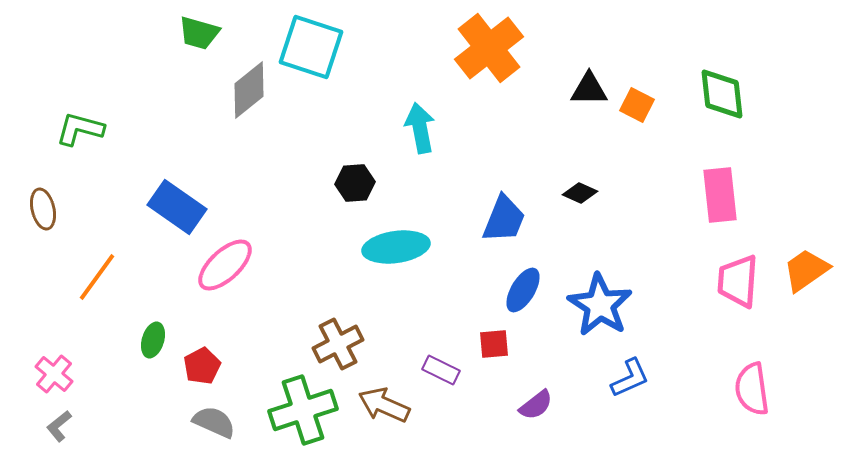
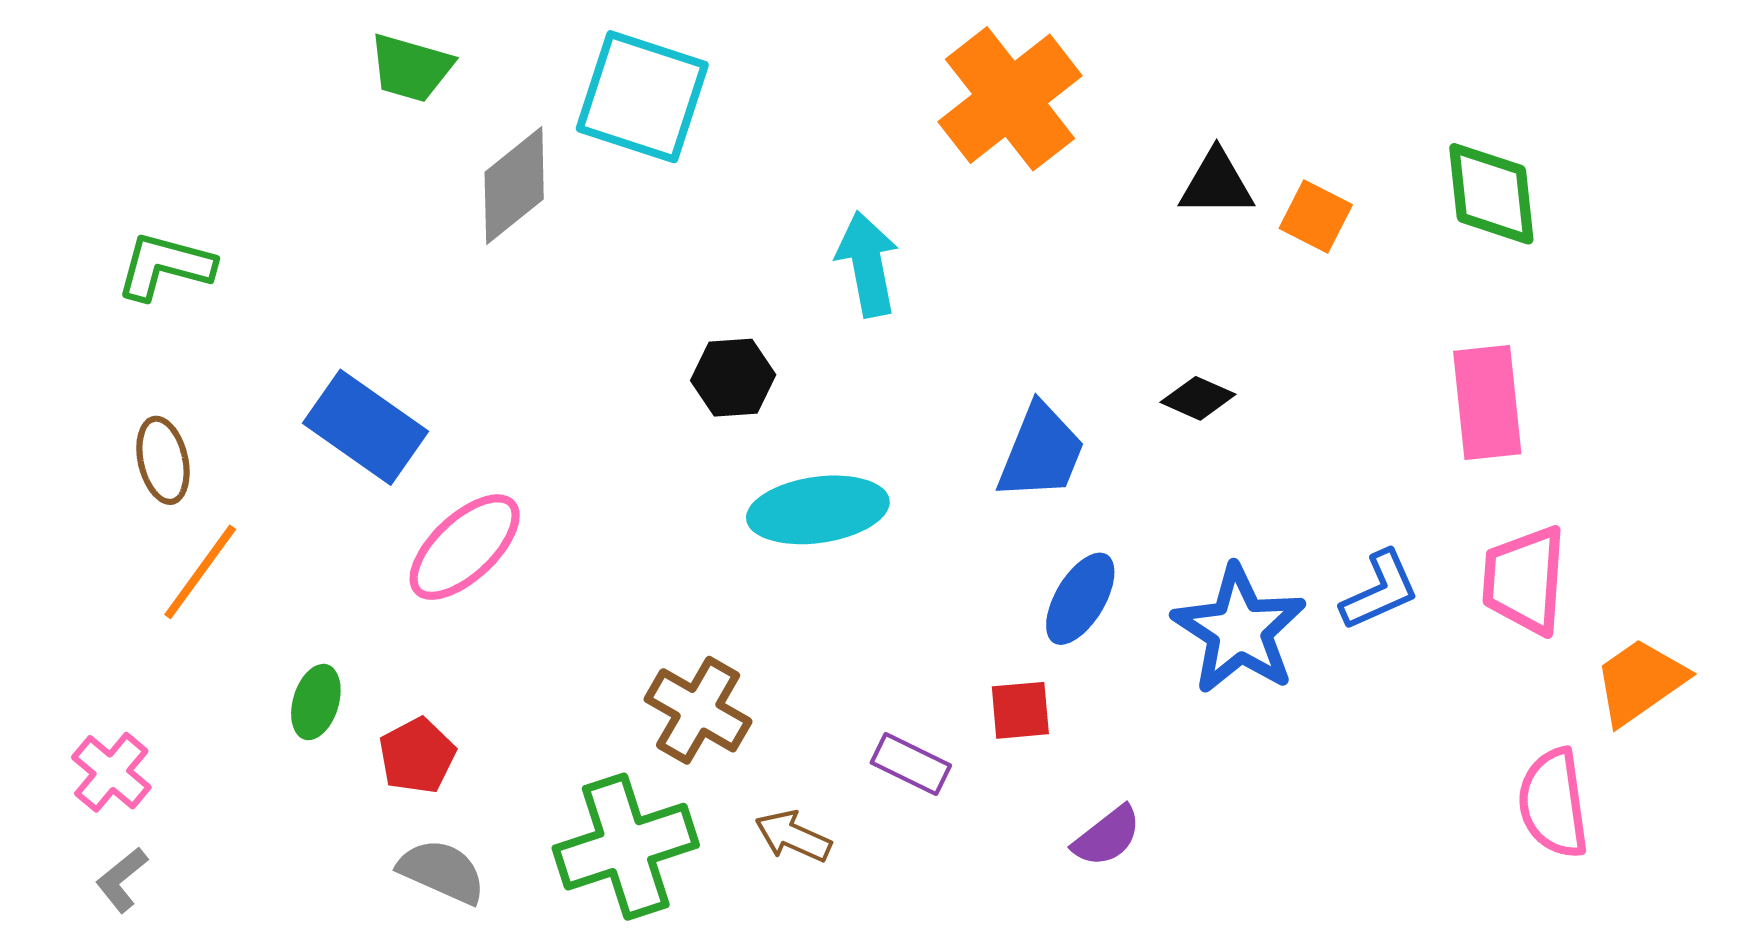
brown ellipse: (43, 209) -> (163, 460), moved
orange trapezoid: (806, 270) -> (1640, 681), moved
brown cross: (338, 344) -> (698, 710), turned -33
blue L-shape: (630, 378) -> (1380, 590), moved
brown arrow: (384, 405) -> (793, 836), size x0.7

